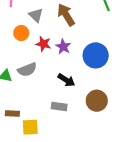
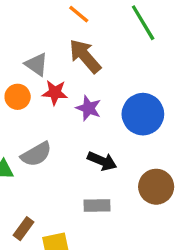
red star: (43, 44) -> (55, 93), moved
brown rectangle: (12, 114) -> (24, 229), turned -48

